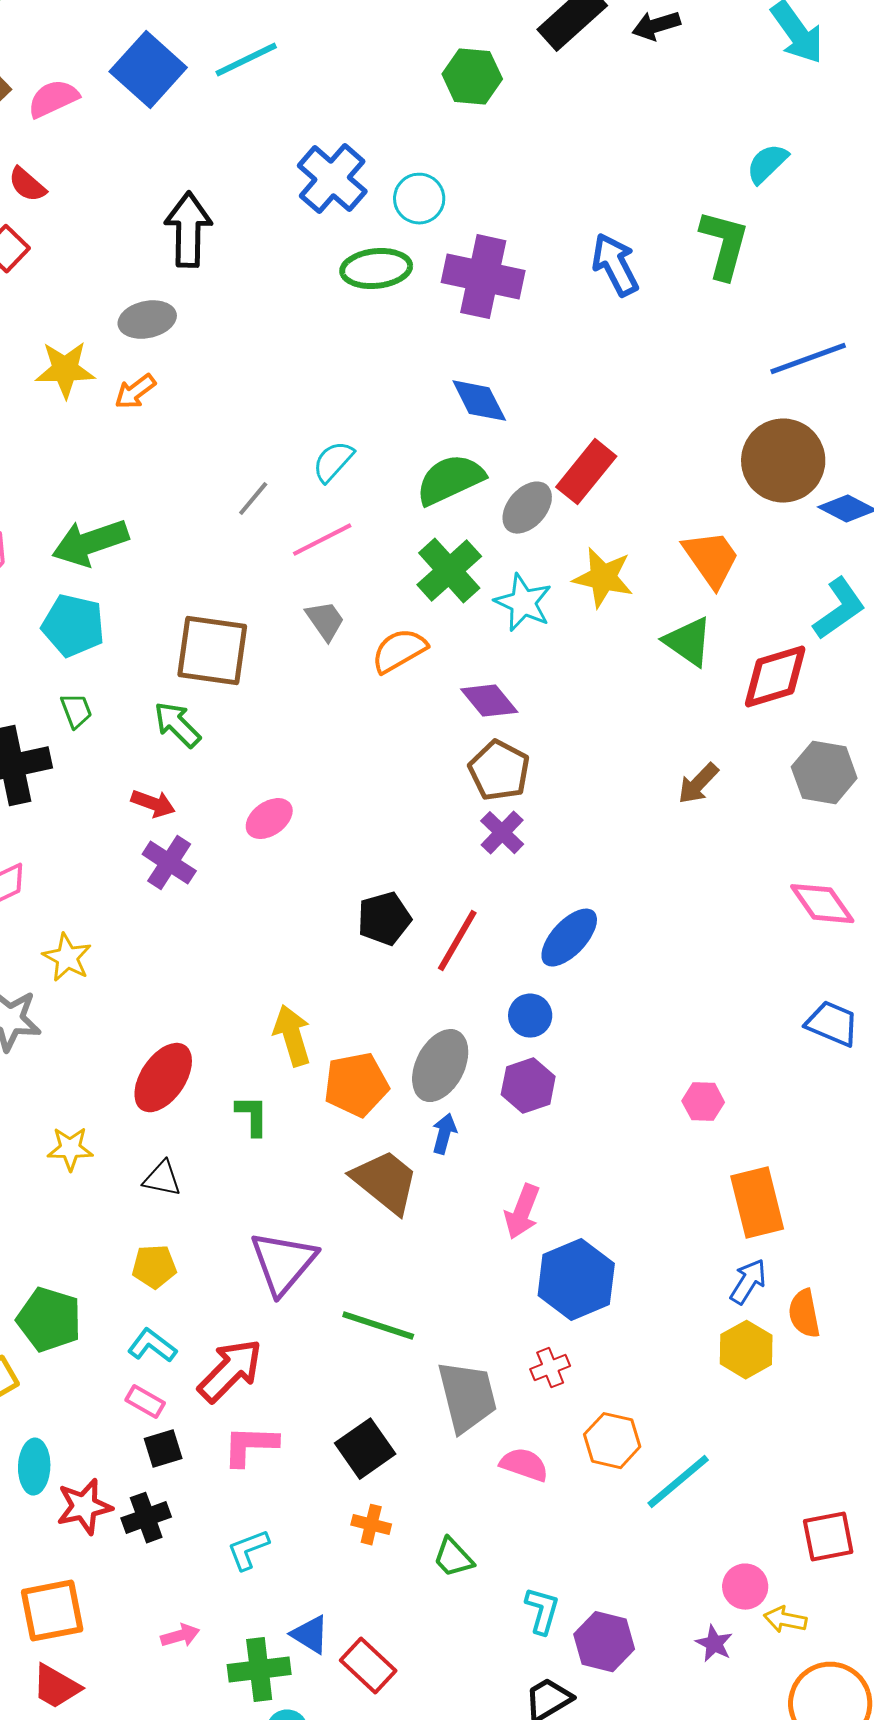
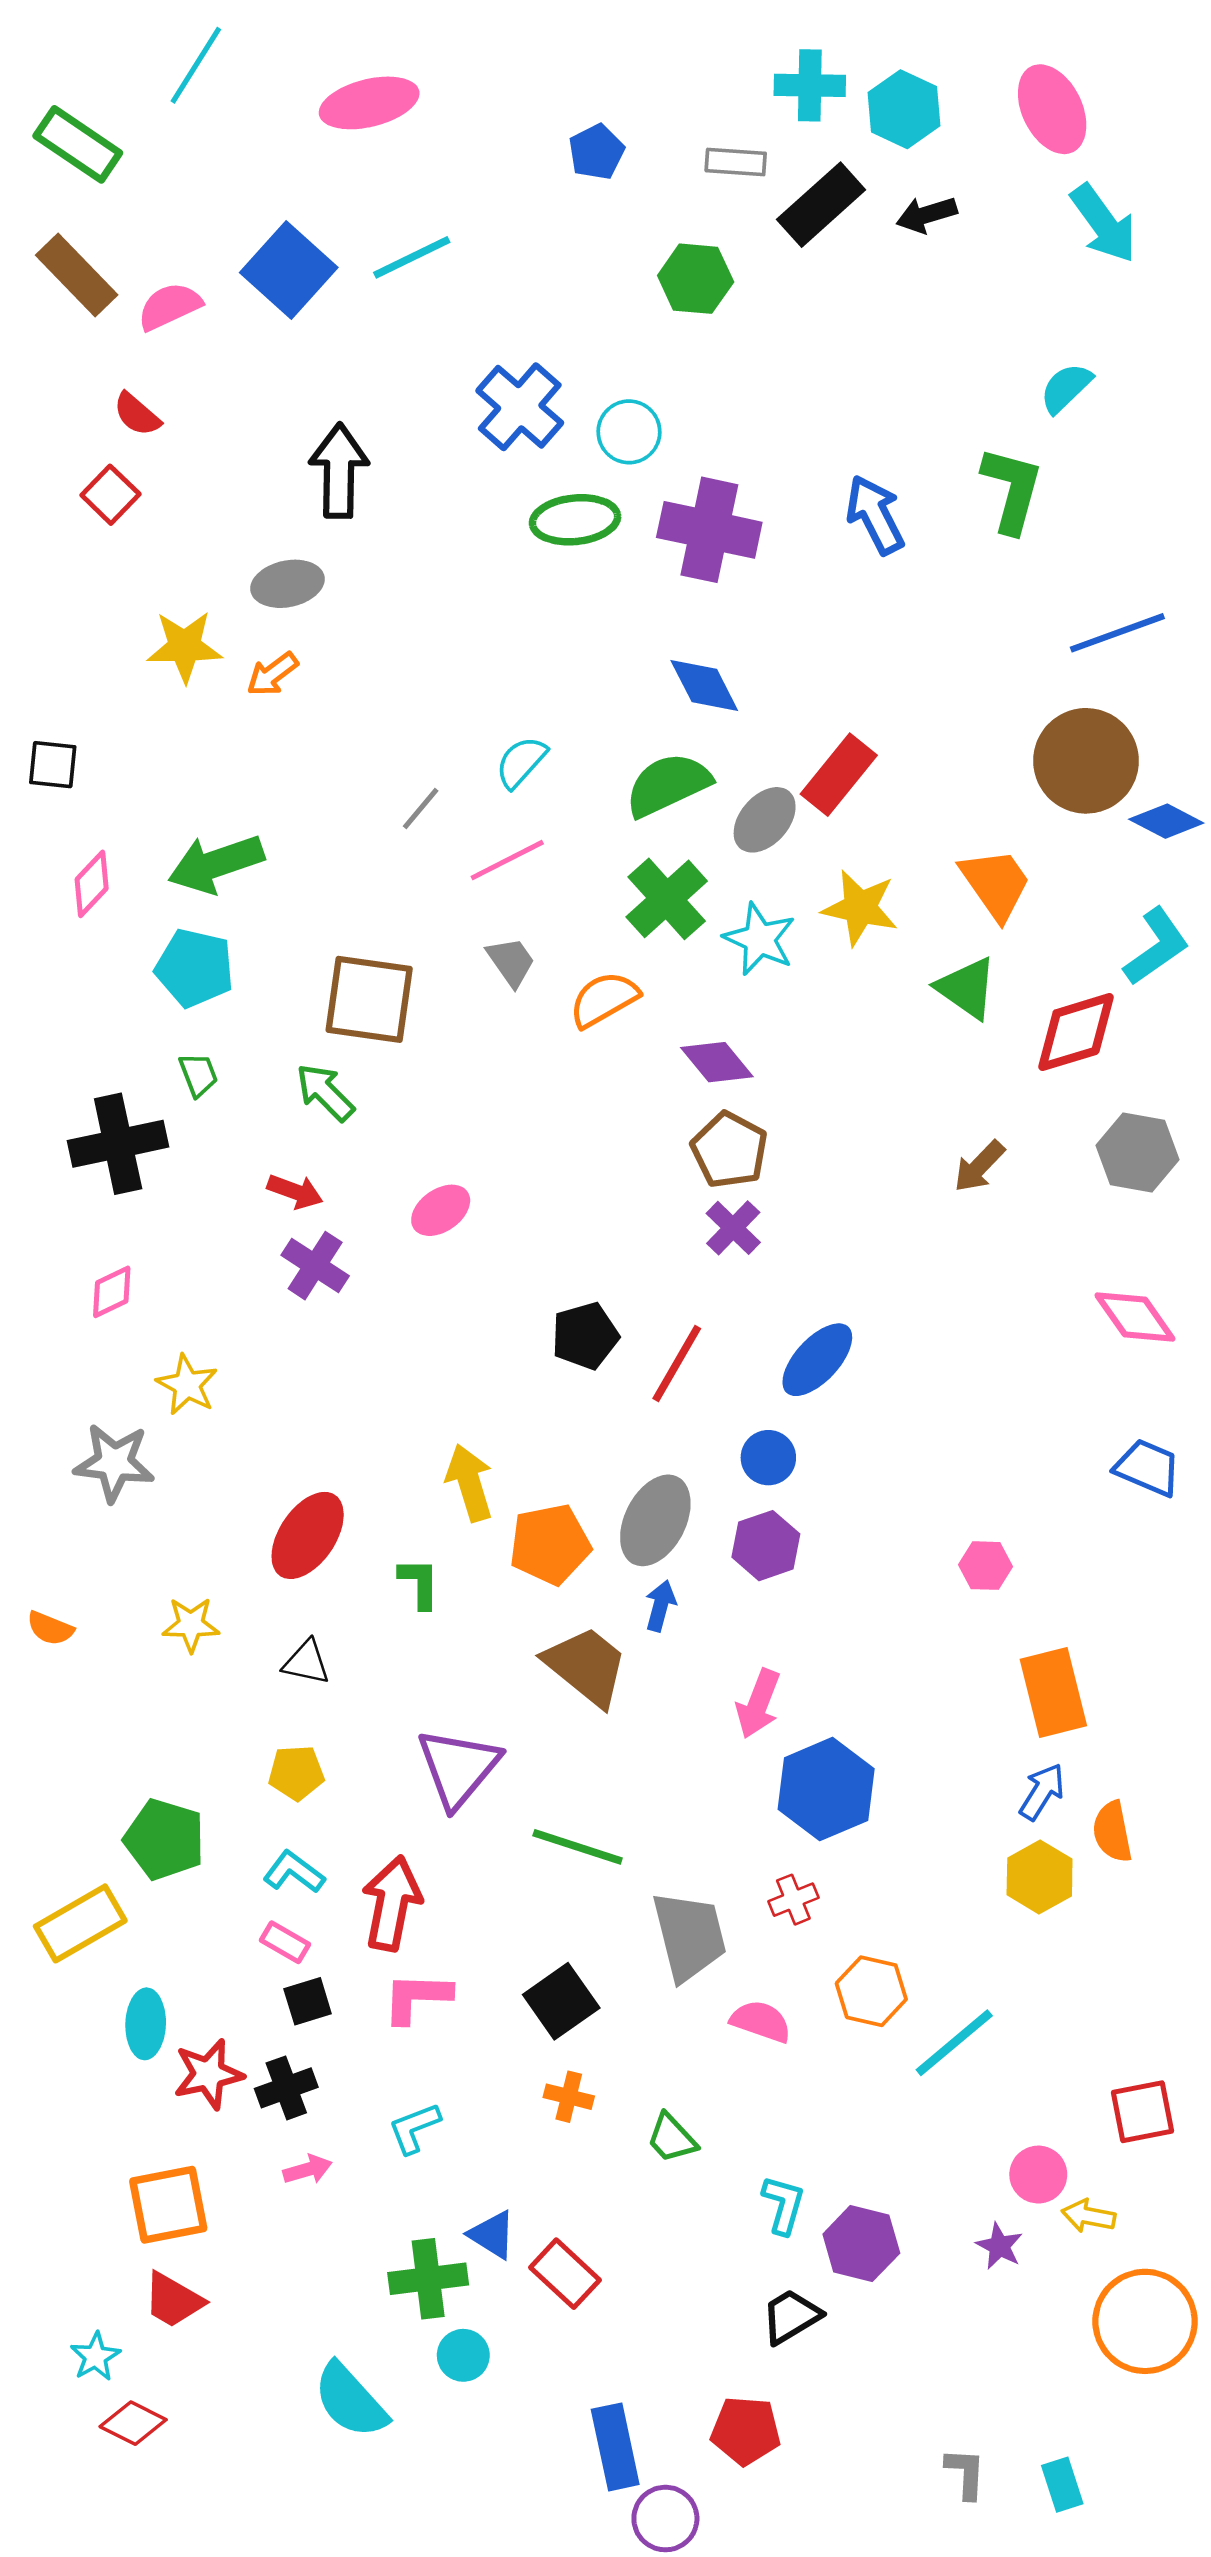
red arrow: (230, 1371) -> (392, 1903), turned -34
pink arrow: (180, 1636) -> (308, 2170), moved

